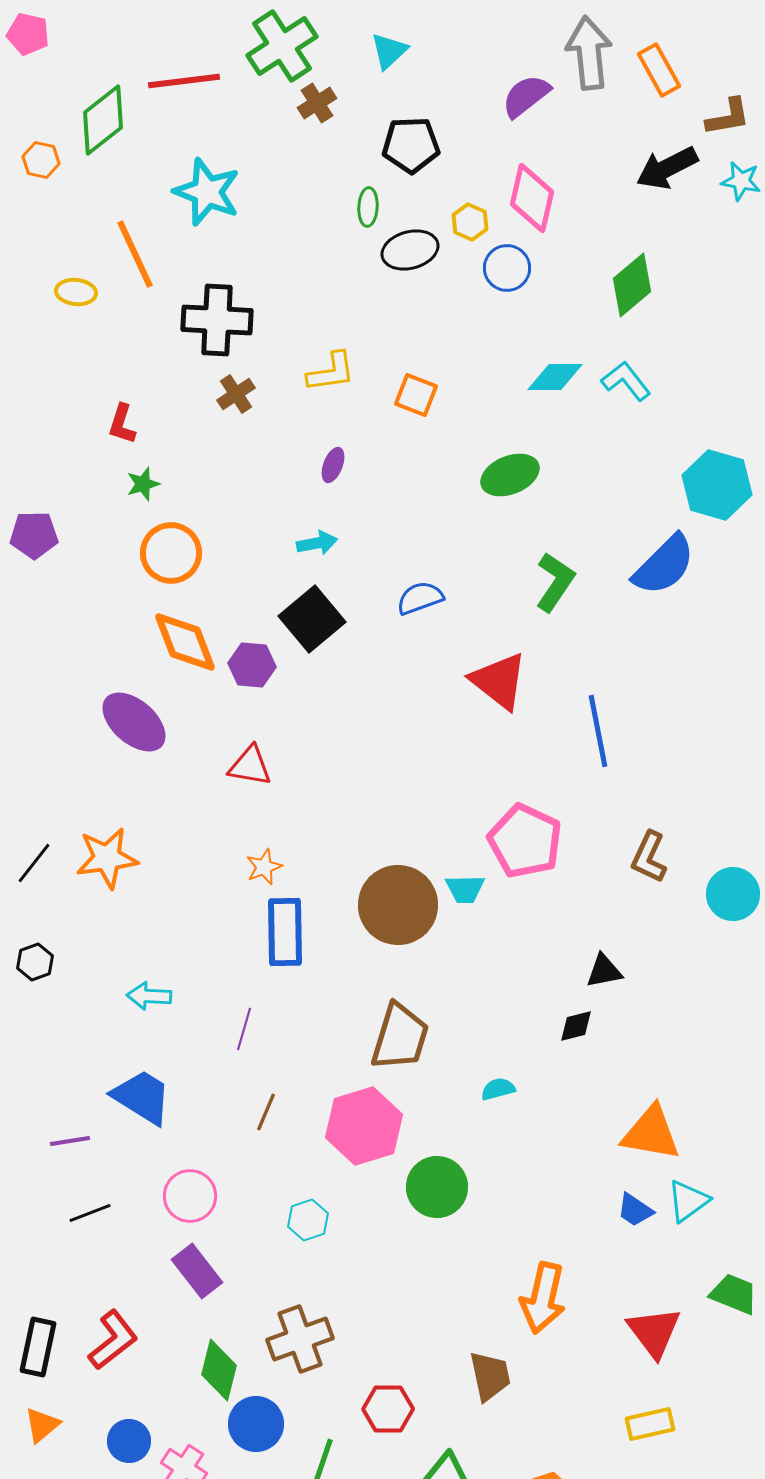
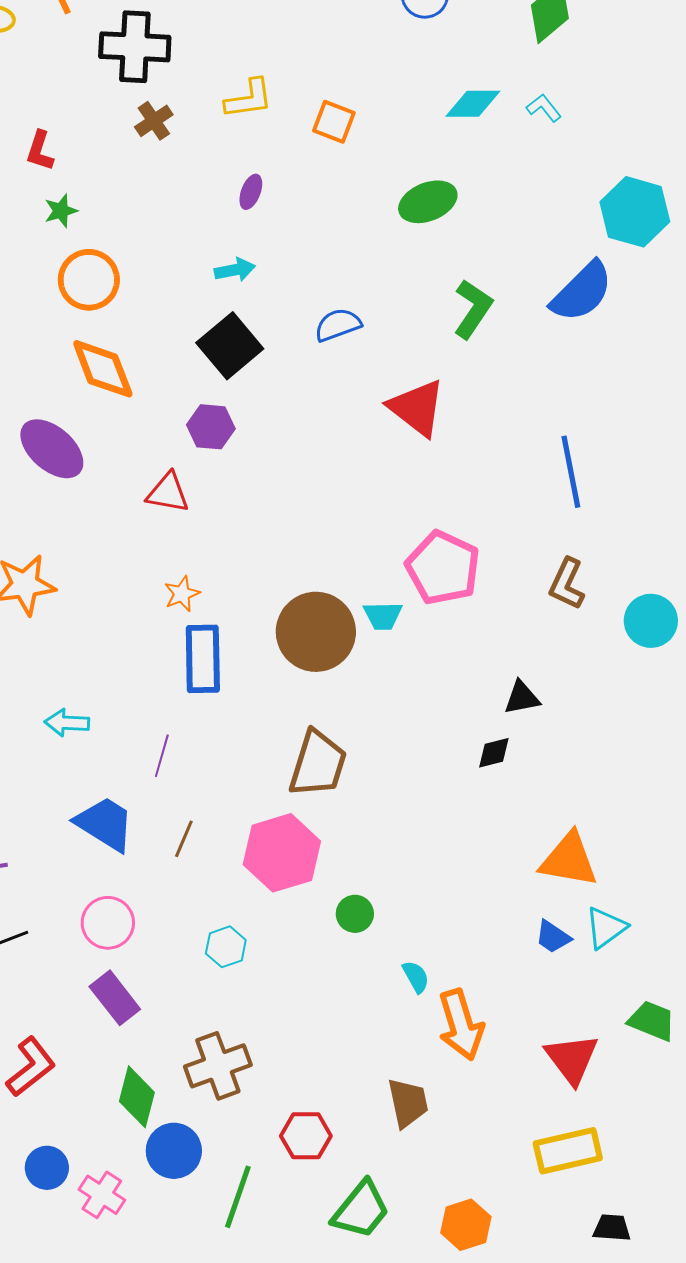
cyan L-shape: (626, 381) -> (544, 108), size x0.7
purple hexagon: (252, 665) -> (211, 427), moved
blue line: (598, 731) -> (571, 472), moved
cyan semicircle: (498, 1089) -> (416, 977), moved, turned 76
blue trapezoid: (142, 1097) -> (105, 824), moved
green circle: (437, 1187) -> (355, 914), size x0.6
orange arrow: (543, 1298) -> (461, 1025), turned -30
yellow rectangle: (650, 1424) -> (568, 1151), size x1.4

